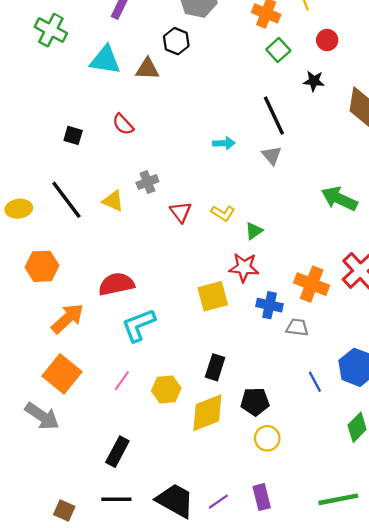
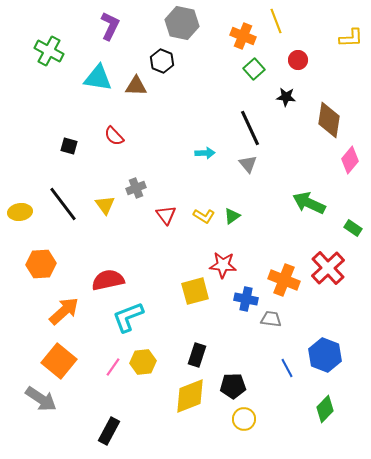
yellow triangle: (113, 201) -> (105, 205), turned 30
green triangle: (254, 231) -> (232, 216), moved
yellow hexagon: (166, 389) -> (143, 362), moved

